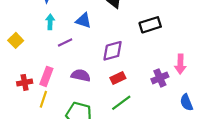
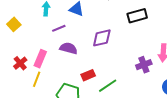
purple semicircle: (81, 75) -> (69, 48), moved
red rectangle: (118, 78) -> (88, 75), moved
red cross: (25, 82) -> (20, 63), turned -32

